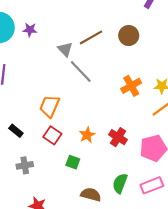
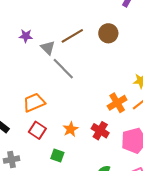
purple star: (30, 30) -> (26, 36), moved
orange cross: (131, 86) -> (117, 103), moved
orange trapezoid: (50, 106) -> (34, 102), turned 45

